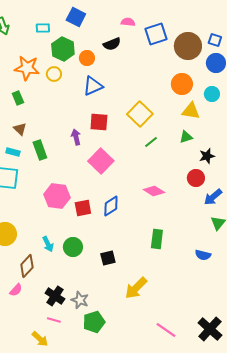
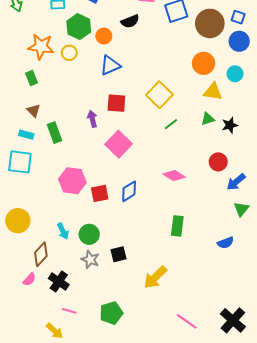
black star: (207, 156) -> (230, 125), moved
blue semicircle: (203, 255) -> (226, 243), turned -35
black square: (108, 258) -> (119, 254), moved
black cross: (55, 296) -> (59, 282), moved
gray star: (80, 300) -> (90, 259), moved

